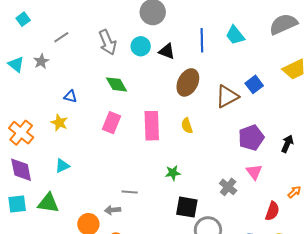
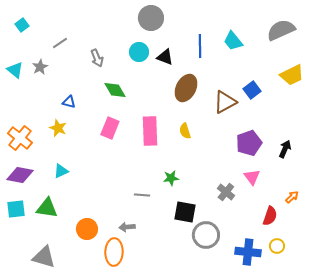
gray arrow: (108, 42) -> (97, 58), moved, size x0.7
purple diamond: (21, 170) -> (20, 175), turned -68
gray line: (130, 192) -> (142, 195), moved
gray arrow: (113, 210) -> (127, 227), moved

